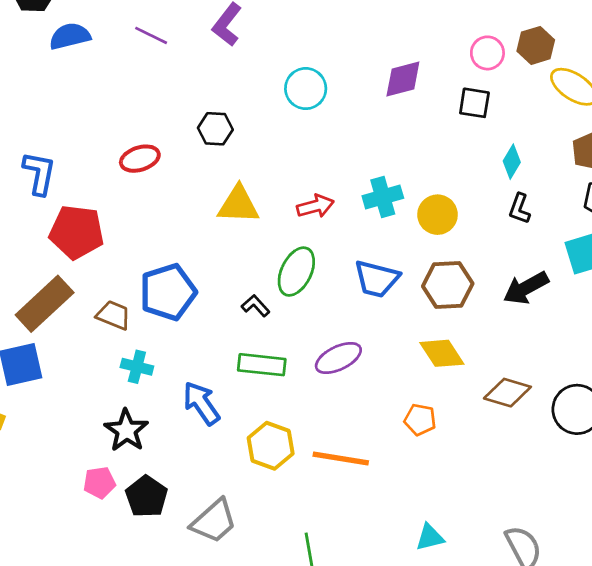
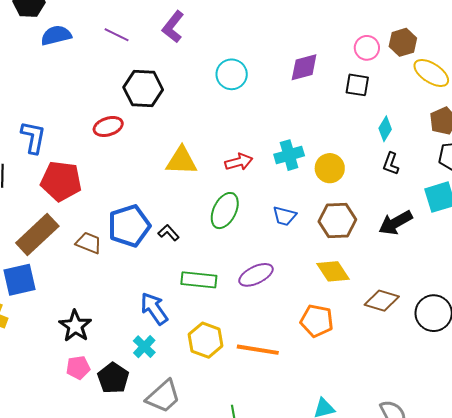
black hexagon: (215, 129) -> (143, 89), moved, size x1.5
blue trapezoid: (377, 279) -> (284, 216), size x0.7
black L-shape: (256, 306) -> (169, 233), moved
cyan cross: (137, 367) -> (144, 347), moved, turned 30
orange pentagon: (420, 420) -> (317, 321), size x1.4
black star: (126, 430) -> (75, 326), moved

